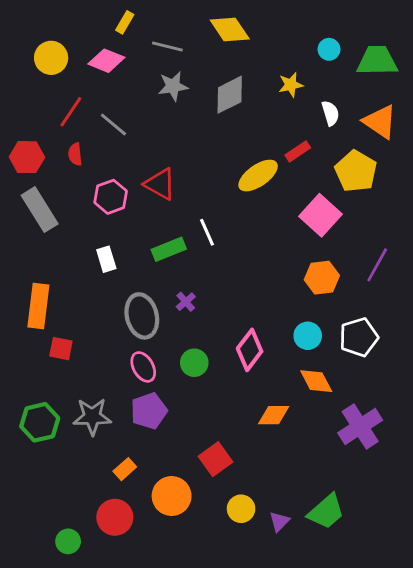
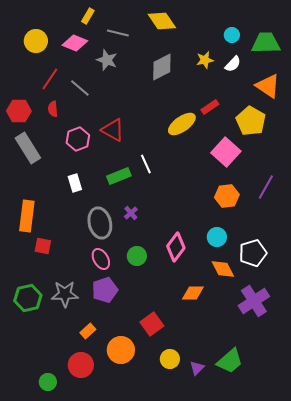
gray star: (173, 86) -> (107, 60), moved, turned 30
white semicircle: (330, 113) -> (233, 64), moved, turned 60
white pentagon: (359, 337) -> (253, 253), moved

